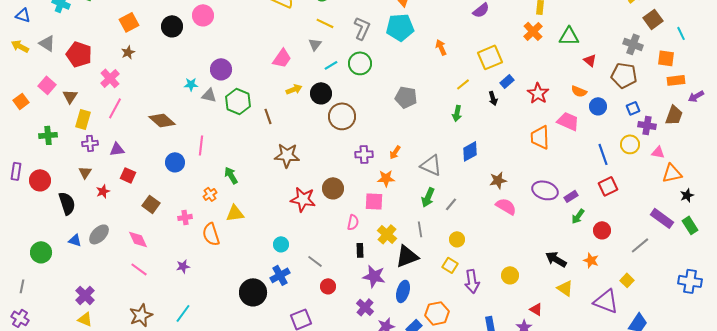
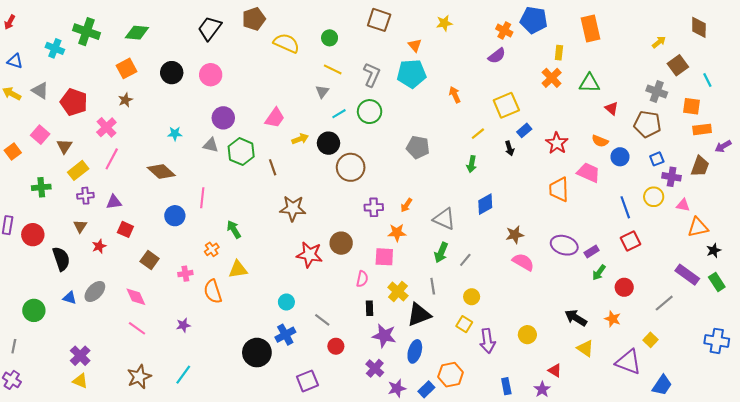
pink circle: (203, 15) -> (211, 75), moved
pink trapezoid: (282, 58) -> (275, 118), moved
cyan star: (191, 84) -> (175, 134), moved
yellow rectangle: (83, 119) -> (78, 170), turned 36

